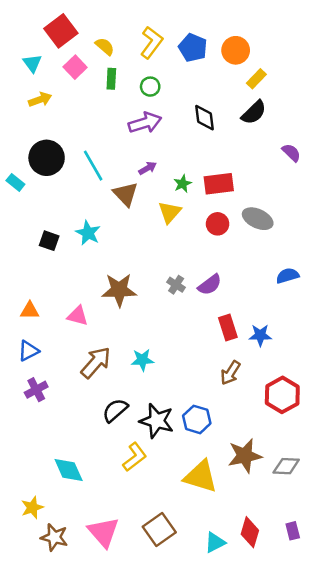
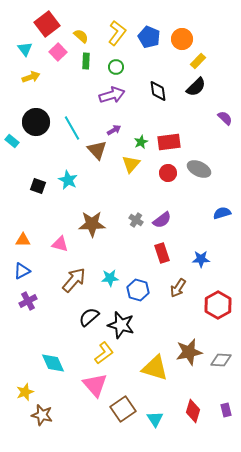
red rectangle: (228, 327) -> (162, 253), moved
blue hexagon: (197, 419) -> (138, 290), moved
pink triangle: (104, 532) -> (95, 385), moved
cyan triangle: (215, 542) -> (155, 419), moved, turned -36

